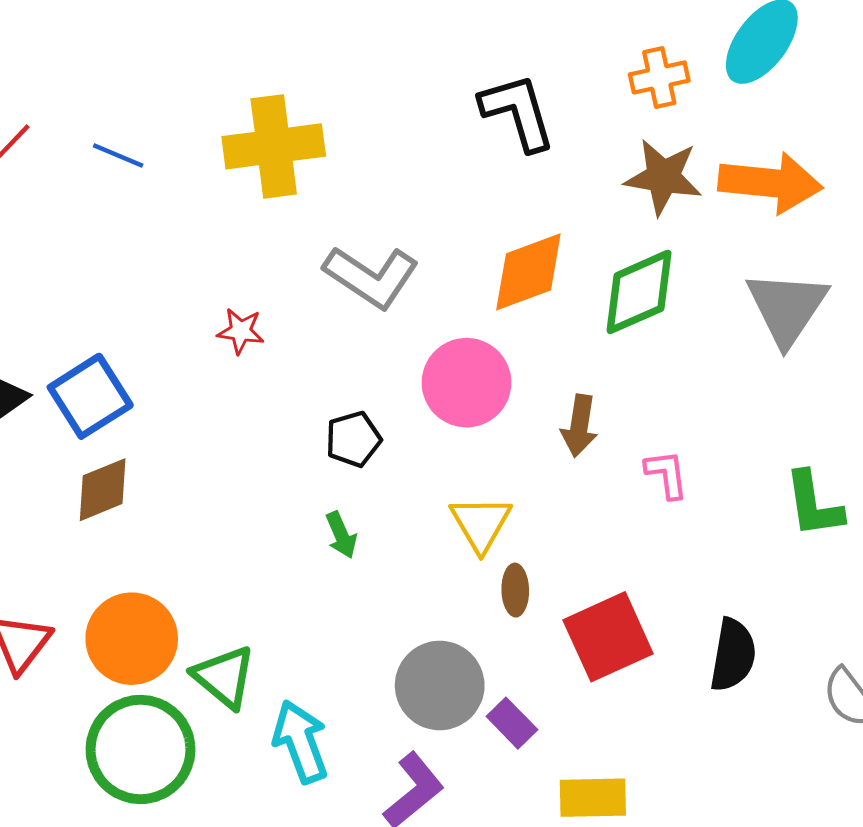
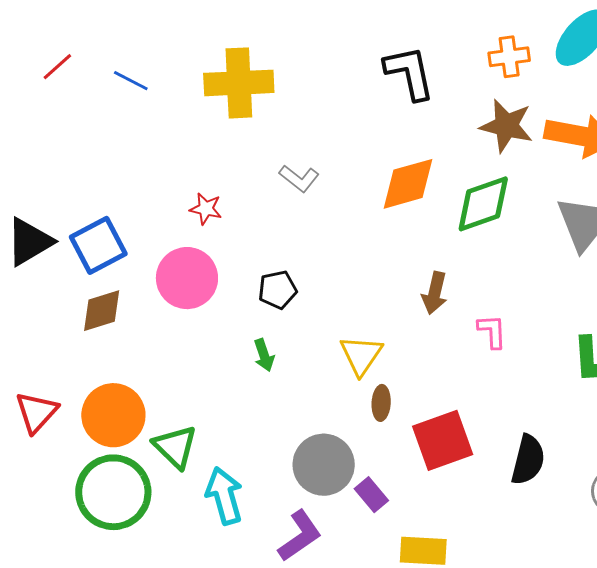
gray L-shape: (371, 277) -> (299, 178), size x0.6
pink circle: (467, 383) -> (187, 278), moved

